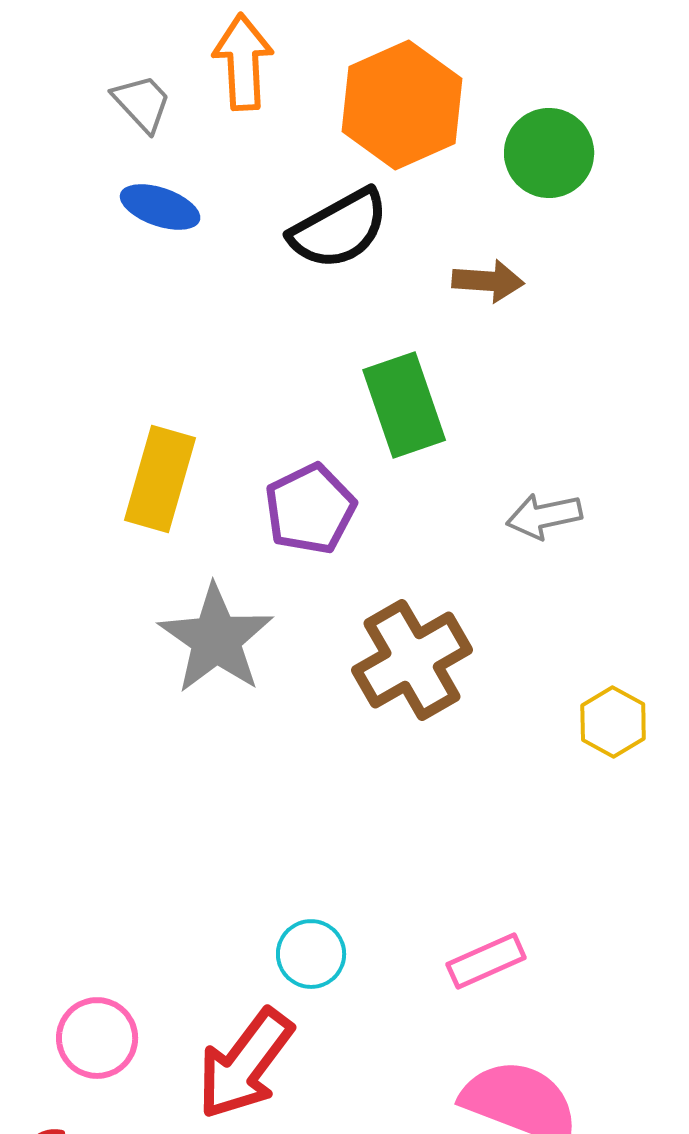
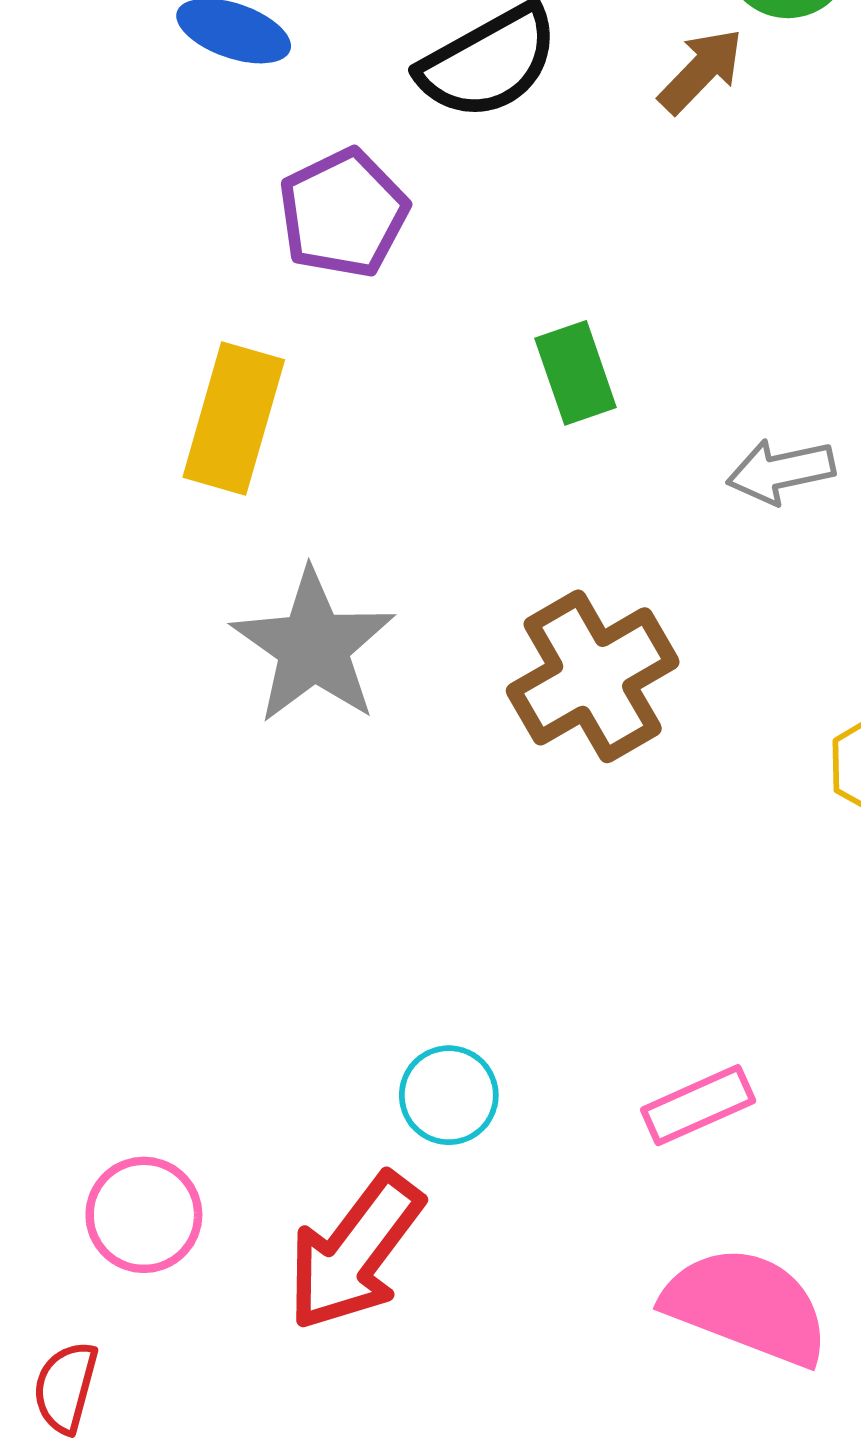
brown arrow: (488, 281) -> (701, 71), moved, turned -50
green rectangle: (404, 405) -> (576, 373), moved, size x0.7
purple pentagon: (310, 509) -> (343, 213), moved

